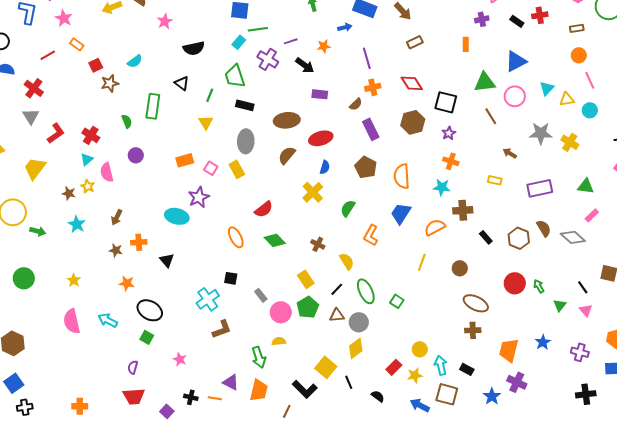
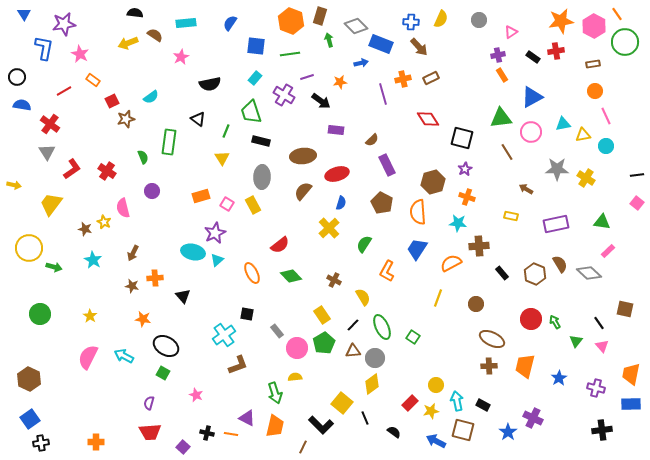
green line: (258, 29) -> (290, 54), moved
orange rectangle: (466, 44) -> (502, 75), moved, turned -32
orange cross: (373, 87) -> (403, 79), moved
cyan triangle: (547, 88) -> (563, 124), turned 35
brown hexagon: (413, 122) -> (433, 182), moved
cyan triangle: (87, 159) -> (217, 260), moved
pink semicircle: (72, 321) -> (88, 357), turned 40
orange trapezoid: (509, 350) -> (525, 366), moved

